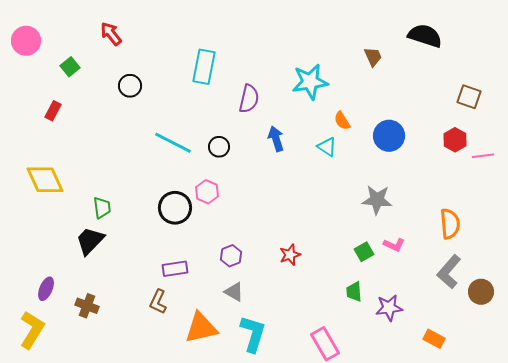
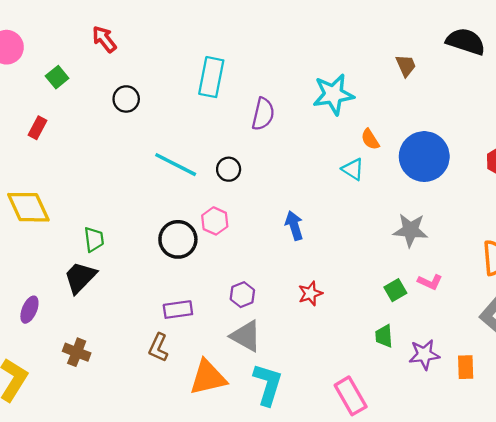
blue circle: (389, 136) -> (424, 157), size x1.4
blue arrow: (276, 139) -> (294, 226), moved
purple ellipse: (46, 289) -> (29, 310), moved
gray triangle: (234, 292) -> (246, 336), size x1.4
orange rectangle: (434, 339) -> (466, 367), moved, turned 60

